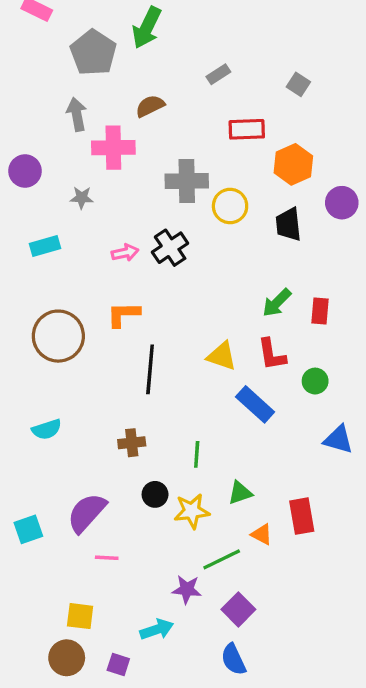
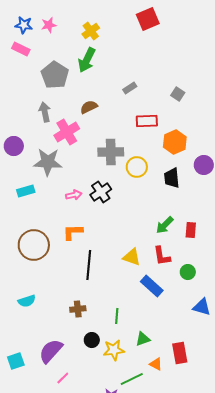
pink cross: (113, 148) -> (67, 132), turned -30
gray star: (82, 198) -> (48, 162), size x2.0
pink line: (107, 558) -> (63, 378), turned -48

